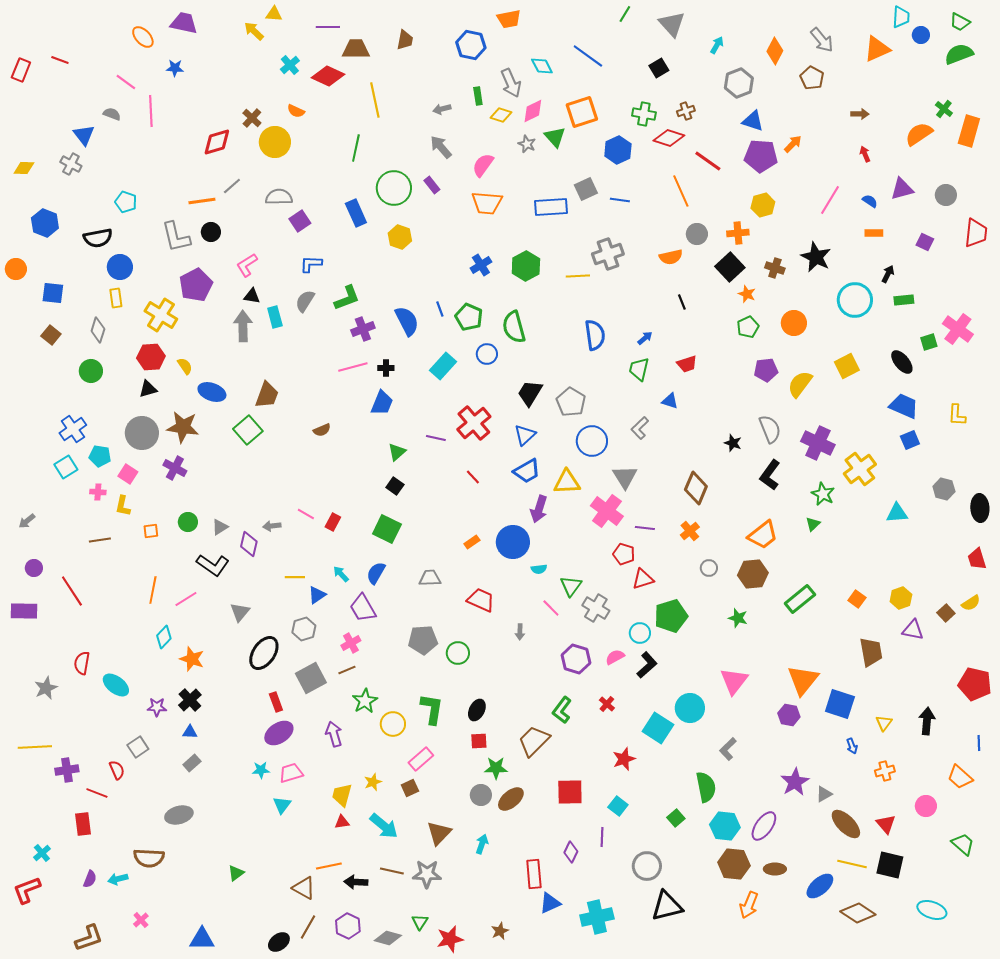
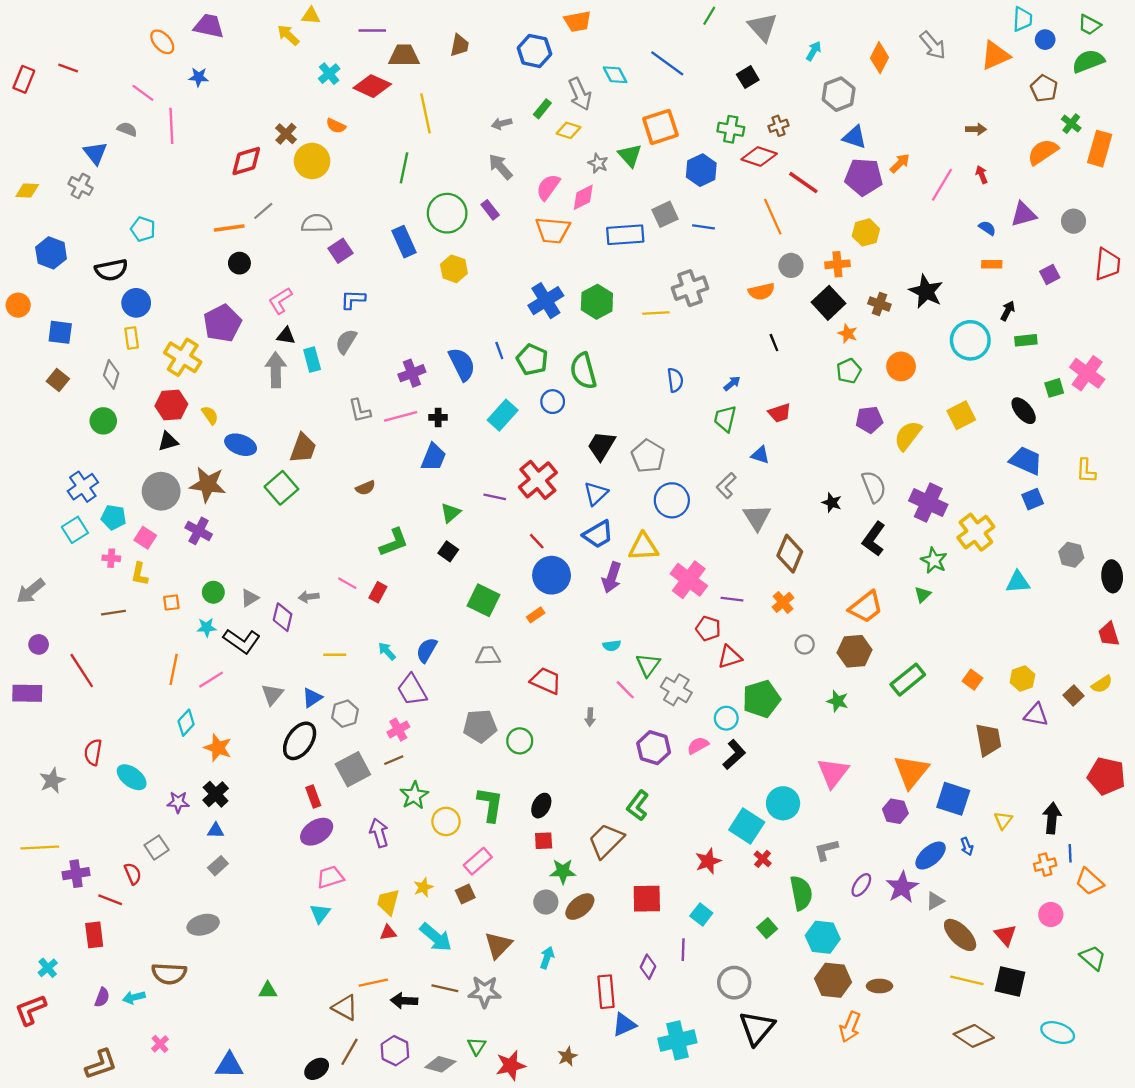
brown pentagon: (812, 78) -> (1044, 88), moved
green rectangle: (478, 96) -> (542, 109), turned 48
pink diamond: (533, 111) -> (583, 197), moved
pink line: (830, 200) -> (942, 185), moved
gray L-shape: (176, 237) -> (360, 411), moved, size x0.7
purple square: (925, 242) -> (1050, 274), turned 36
blue cross: (481, 265) -> (546, 301), size x1.4
green L-shape: (347, 298) -> (394, 542), moved
blue semicircle: (595, 335) -> (675, 380), size x0.7
gray triangle: (625, 477) -> (757, 517), moved
gray arrow: (27, 521) -> (31, 591), size x1.5
green square: (387, 529) -> (483, 600), moved
blue circle: (513, 542) -> (552, 575), moved
blue triangle: (317, 595) -> (312, 698), moved
red cross: (607, 704) -> (763, 859), moved
blue line: (979, 743) -> (1070, 853), moved
gray L-shape: (728, 749) -> (826, 850), turned 30
cyan star: (261, 770) -> (207, 627), moved
orange cross: (885, 771) -> (1045, 865), moved
purple ellipse: (764, 826) -> (861, 885), moved, size x0.7
green triangle: (236, 873) -> (268, 991), turned 36
blue ellipse: (820, 886) -> (931, 856), moved
black triangle: (667, 906) -> (757, 1028), turned -36

